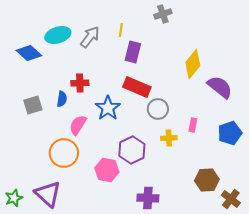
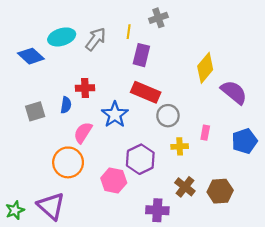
gray cross: (163, 14) -> (158, 18), moved
brown cross: (231, 199) -> (185, 187), moved

